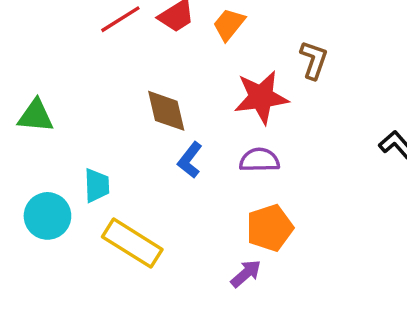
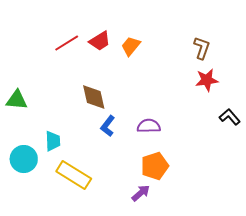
brown L-shape: (314, 60) -> (202, 48), moved
red star: (261, 97) -> (207, 80), moved, size x0.7

